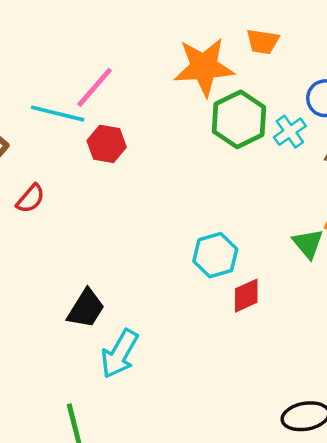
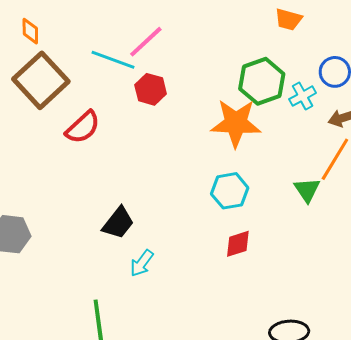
orange star: (204, 67) -> (236, 123), moved
red semicircle: (30, 199) -> (83, 127), size x1.4
red diamond: (246, 296) -> (238, 244), moved
cyan arrow: (119, 354) -> (142, 263), size x0.7

